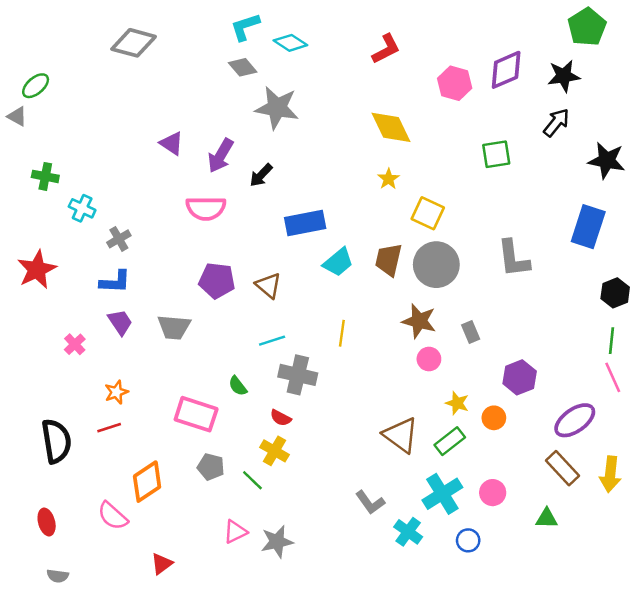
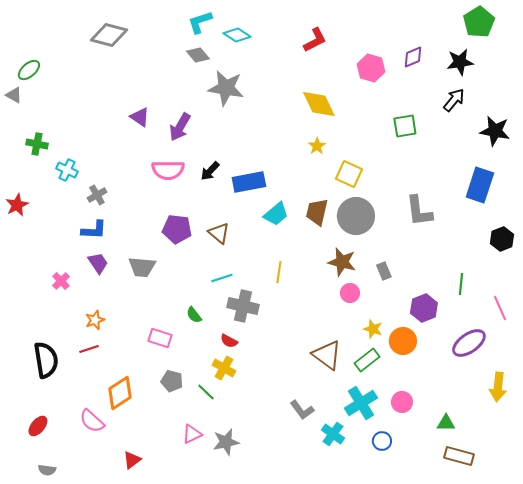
purple diamond: (506, 70) -> (413, 57), size x0.7
black arrow: (261, 175) -> (210, 171), moved
red star: (37, 270) -> (17, 205), moved, size x0.7
green line: (612, 341) -> (461, 284), moved
pink rectangle: (196, 414) -> (160, 338), size x0.7
orange circle: (494, 418) -> (403, 341), size x1.4
brown rectangle: (562, 468) -> (459, 456), moved, turned -32
red ellipse: (47, 522) -> (38, 426), turned 55

